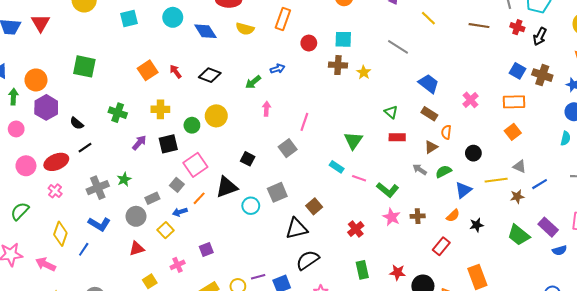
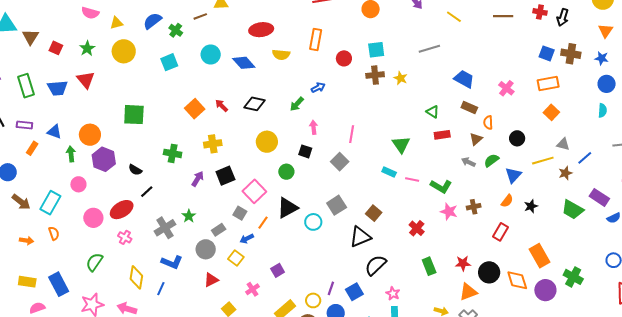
gray line: (398, 47) -> (429, 49), turned -40
green circle: (192, 125) -> (286, 172), moved
black square: (248, 159) -> (305, 151), moved
purple line: (258, 277) -> (331, 288), turned -48

